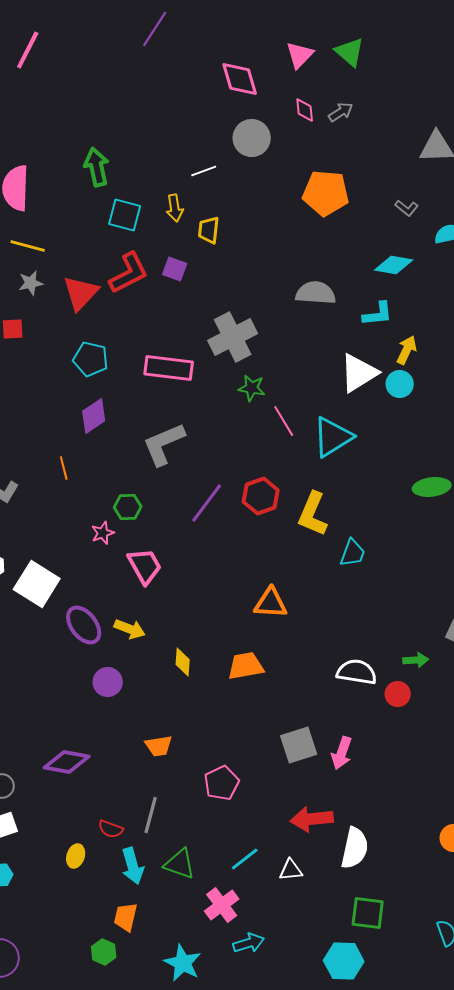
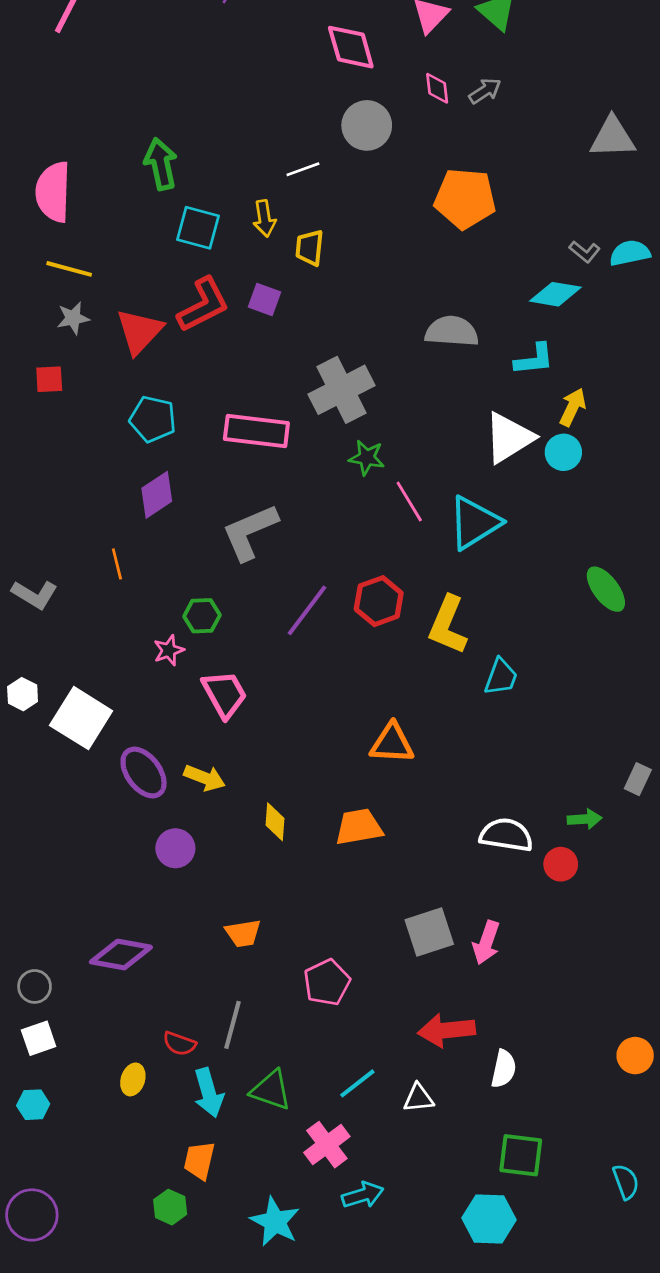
gray L-shape: (407, 208) -> (585, 252), moved
green ellipse: (432, 487) -> (606, 589), turned 60
white semicircle: (355, 848) -> (504, 1069), size x0.7

